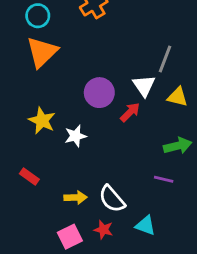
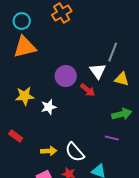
orange triangle: (42, 52) -> (25, 47), turned 30
red arrow: (130, 112) -> (88, 90), turned 84
yellow star: (42, 121) -> (25, 96), turned -30

